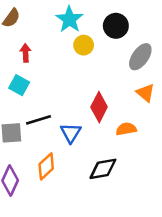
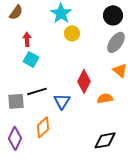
black circle: (116, 26) -> (113, 15), moved
cyan square: (19, 85) -> (31, 59), moved
black diamond: (103, 169) -> (105, 140), moved

